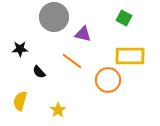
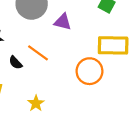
orange line: (72, 61) -> (38, 53), moved

